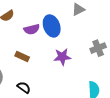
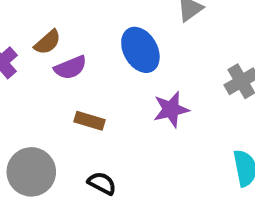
purple semicircle: (32, 29) -> (70, 68), moved

